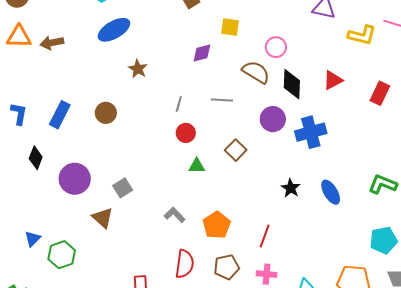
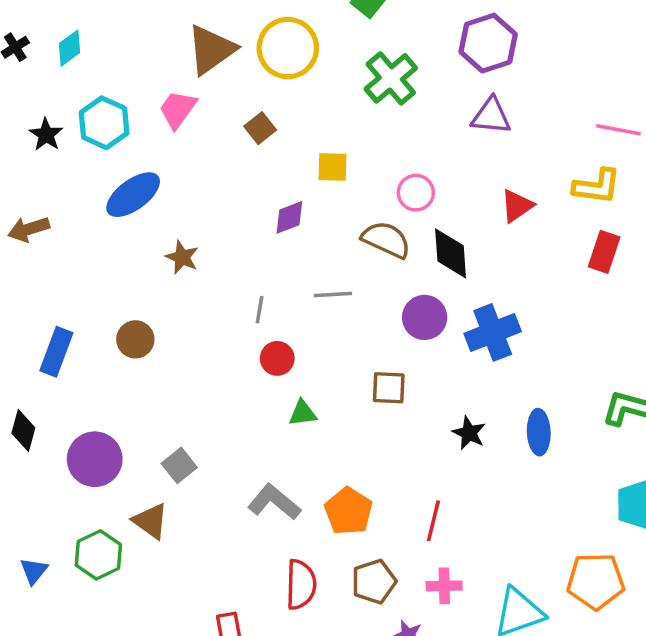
yellow L-shape: (362, 35) -> (597, 186), moved
red triangle: (333, 80) -> (517, 206), moved
brown square: (236, 150) -> (389, 388), moved, turned -35
blue ellipse: (331, 192) -> (539, 432), turned 35
gray L-shape: (175, 215) -> (274, 502), size x1.4
green hexagon: (62, 255) -> (98, 555), moved

